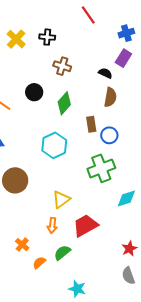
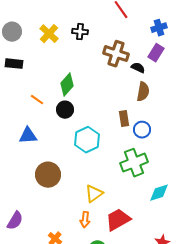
brown cross: (62, 66) -> (116, 54), moved, size x1.4
black circle: (34, 92) -> (65, 110), moved
green diamond: (64, 103) -> (67, 85), moved

